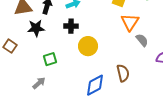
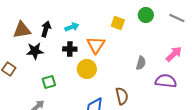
orange triangle: (130, 22) -> (96, 45), moved
gray semicircle: (142, 40) -> (141, 63), turned 56

